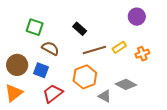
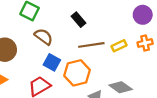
orange cross: (142, 54) -> (145, 43), moved
blue square: (41, 70) -> (52, 62), moved

